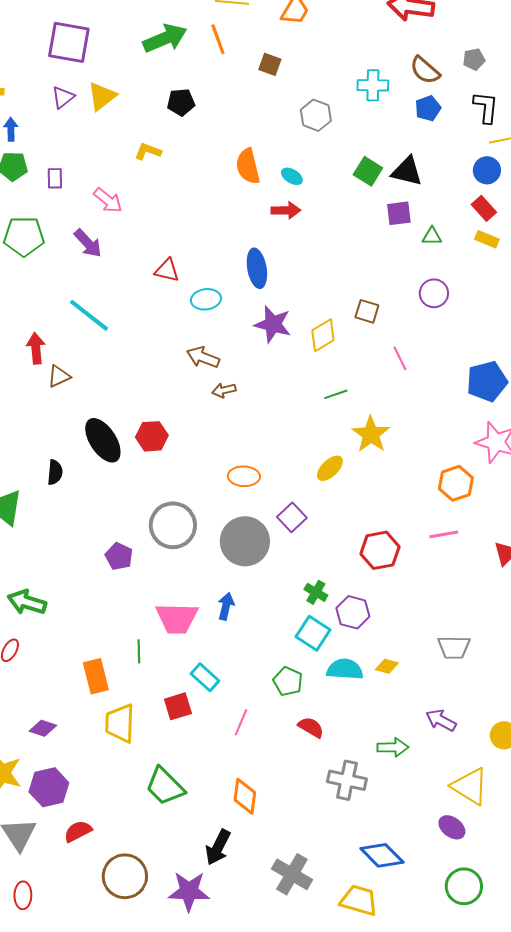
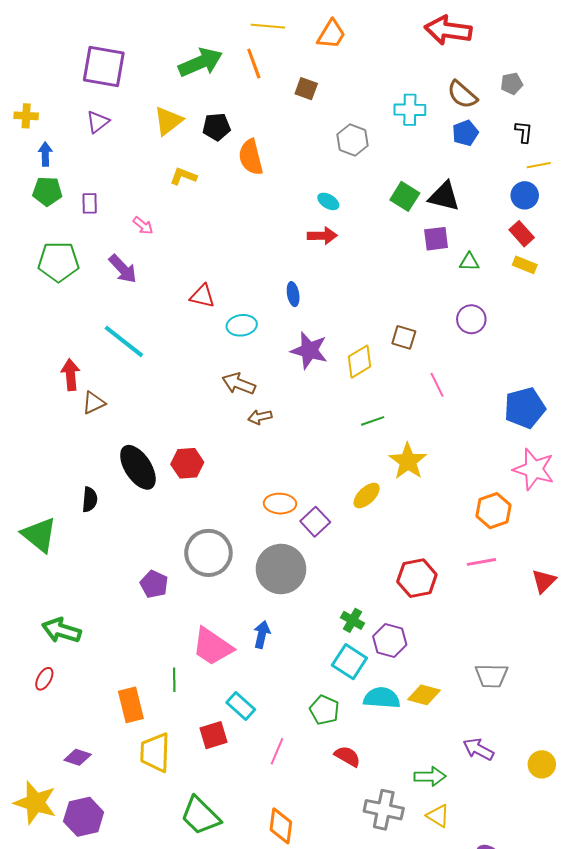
yellow triangle: (102, 96) -> (168, 121), moved
black L-shape: (486, 107) -> (524, 132), size x0.7
orange semicircle: (248, 166) -> (251, 157), moved
pink arrow: (108, 200) -> (143, 226), size x0.7
blue ellipse: (257, 268) -> (293, 294), size x0.6
purple square: (292, 517) -> (315, 522), moved
pink trapezoid: (177, 618) -> (212, 647), turned 33
yellow diamond: (387, 666) -> (424, 695), size x1.4
yellow triangle: (470, 786) -> (438, 816), moved, size x0.6

